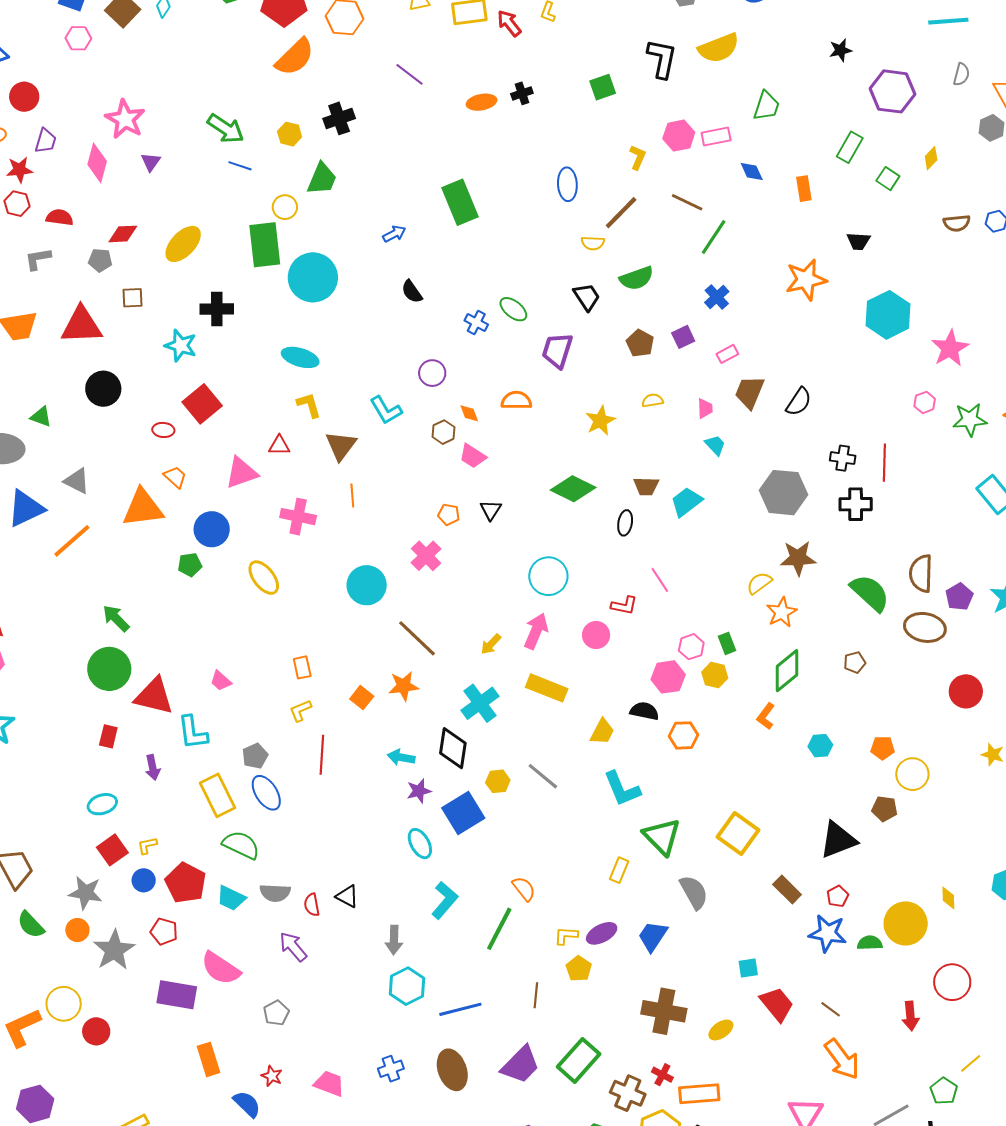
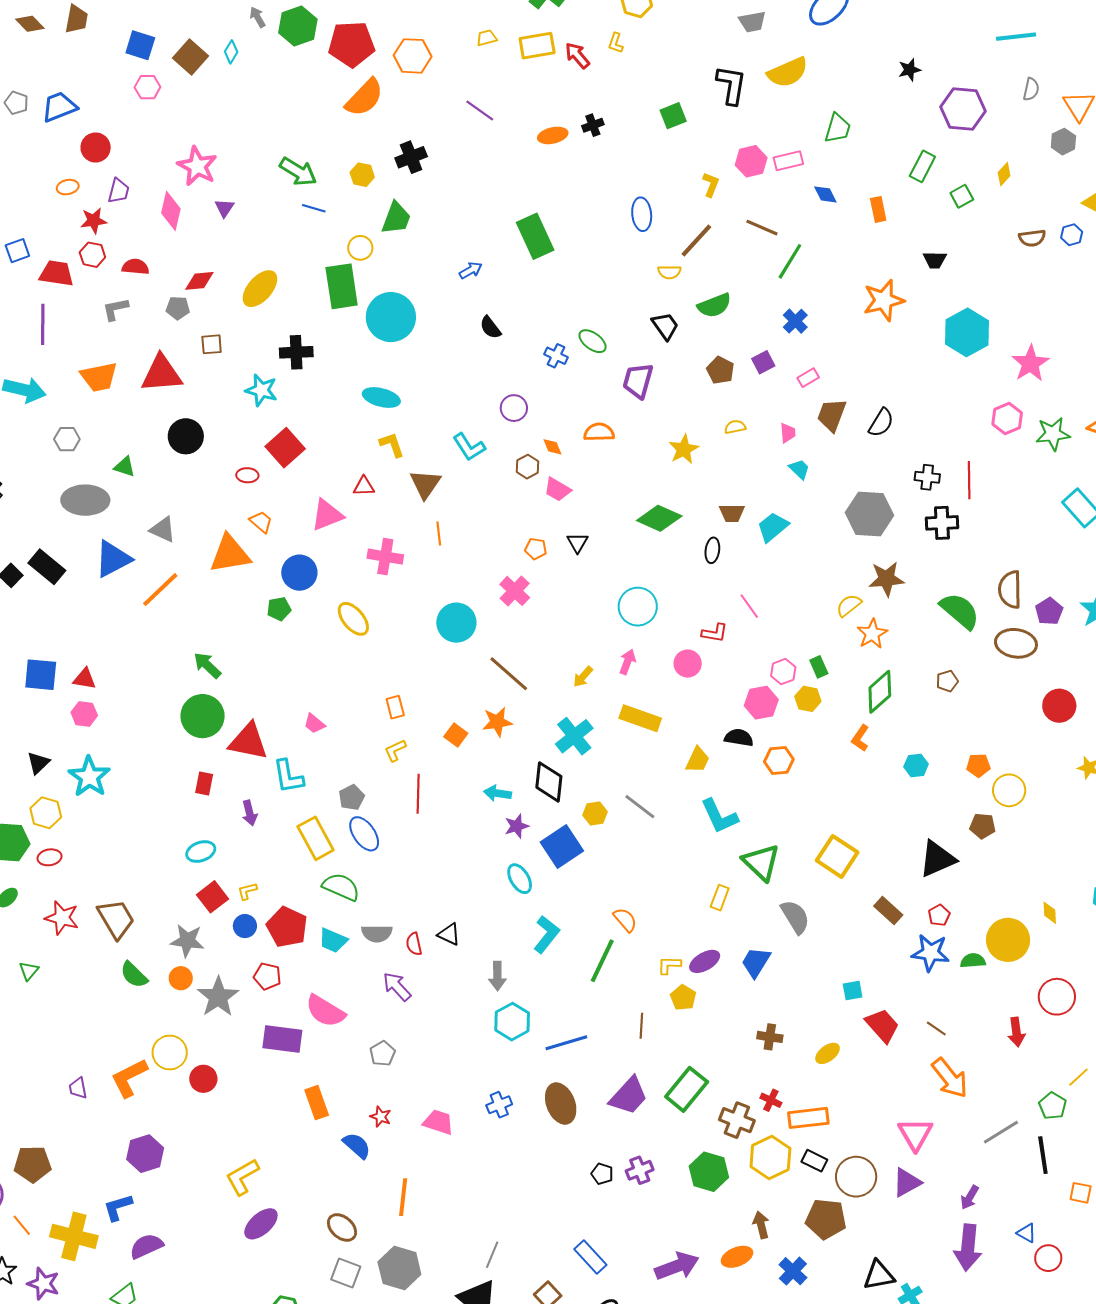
green square: (888, 179) -> (962, 196), turned 30
pink hexagon: (925, 402) -> (1007, 418), size x1.4
pink arrow: (536, 631) -> (627, 662), size x0.7
brown cross: (664, 1011) -> (770, 1037), size x0.6

